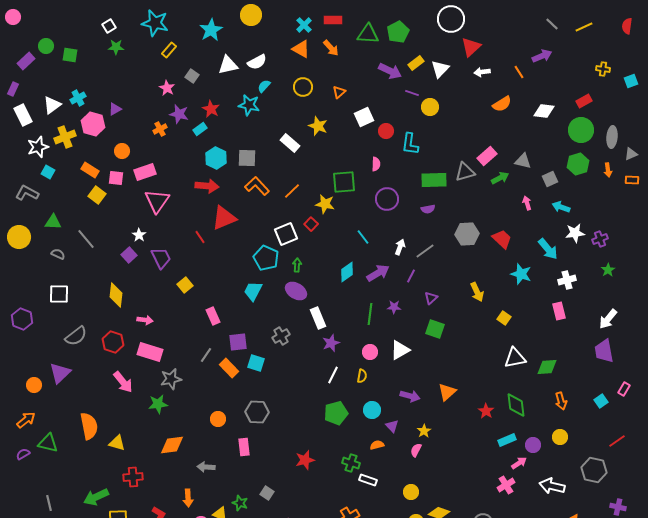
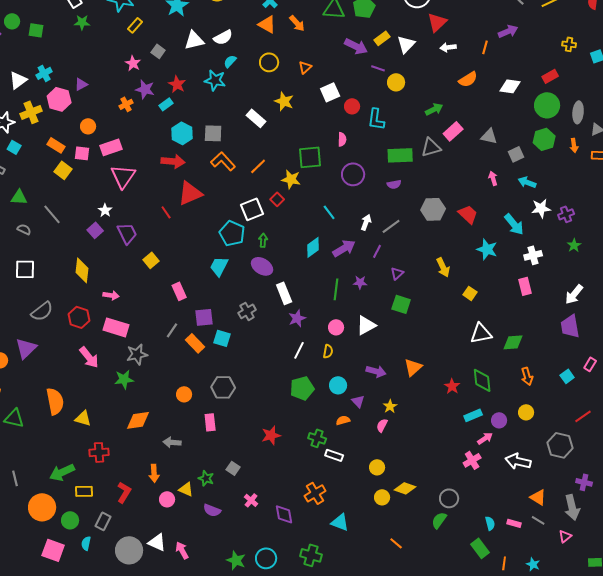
orange line: (519, 72) -> (485, 47), turned 48
green arrow: (500, 178) -> (434, 109), moved

